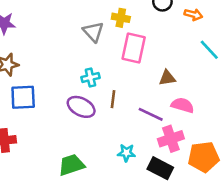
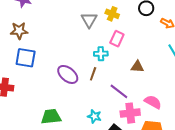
pink rectangle: (134, 48) -> (117, 39), size x0.7
cyan cross: (90, 78) -> (101, 54), moved
pink semicircle: (183, 105) -> (153, 102), moved

